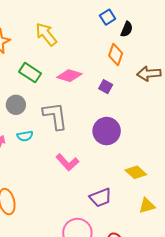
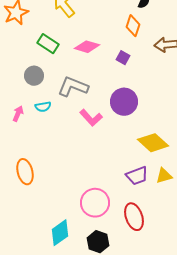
gray L-shape: (55, 116) -> (73, 87), turned -60
pink L-shape: (67, 162) -> (91, 118), moved
yellow diamond: (136, 172) -> (153, 143), size x1.4
purple trapezoid: (101, 198) -> (137, 176), moved

